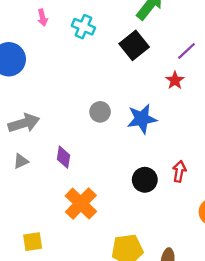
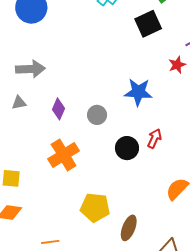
gray circle: (100, 112) -> (97, 115), moved
red arrow: (179, 171) -> (154, 139), moved

